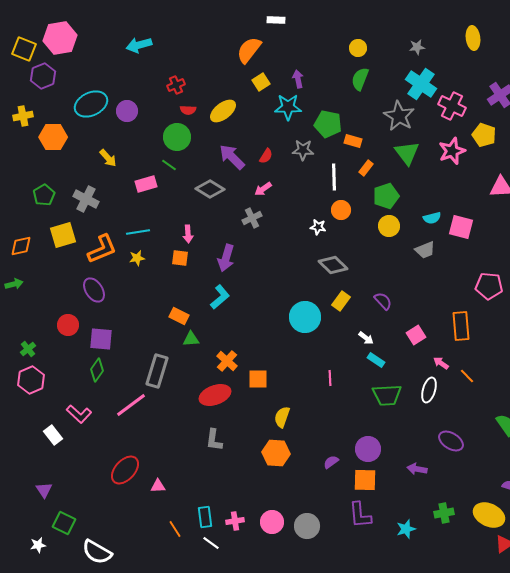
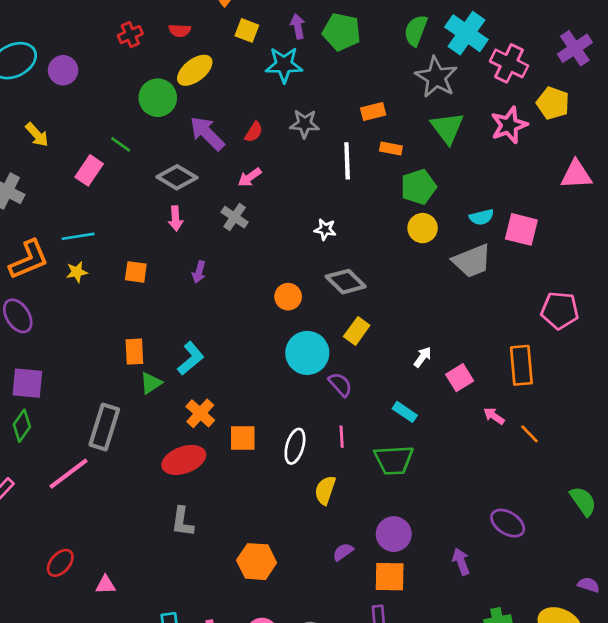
green semicircle: (360, 79) -> (416, 30), moved
yellow square: (261, 82) -> (247, 30), turned -36
red semicircle: (188, 110) -> (180, 30), moved
green pentagon: (328, 124) -> (342, 32), moved
green circle: (177, 137) -> (158, 98), moved
orange rectangle: (353, 141) -> (373, 111), turned -30
orange rectangle: (366, 168) -> (391, 148), turned 63
pink rectangle: (146, 184) -> (89, 170), turned -40
orange circle: (341, 210) -> (288, 297), moved
gray cross: (252, 218) -> (235, 217), turned -30
pink arrow: (188, 234) -> (176, 218), moved
gray trapezoid: (425, 250) -> (472, 261), size x1.4
purple arrow: (226, 258) -> (199, 272), size x0.6
cyan L-shape: (220, 297) -> (191, 358), moved
purple semicircle: (383, 301) -> (340, 384), moved
orange rectangle: (179, 316) -> (134, 352), turned 60
white arrow: (366, 338) -> (423, 357), moved, turned -91
green triangle: (191, 339) -> (151, 383), turned -30
white ellipse: (429, 390) -> (295, 446), moved
green trapezoid: (387, 395) -> (394, 460), moved
yellow semicircle: (282, 417) -> (325, 490), moved
orange hexagon: (276, 453) -> (257, 562), moved
purple arrow: (417, 469) -> (461, 562), turned 60
red ellipse: (125, 470) -> (60, 563), size x0.7

